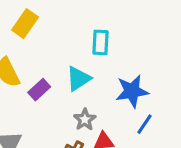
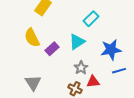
cyan rectangle: (100, 42) -> (91, 19), turned 42
blue line: (145, 124) -> (119, 71), turned 40

